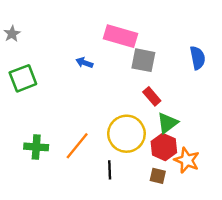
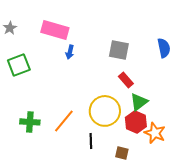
pink rectangle: (120, 36) -> (55, 30), moved
blue arrow: (84, 63) -> (70, 52), turned -96
brown square: (158, 176) -> (122, 153), moved

